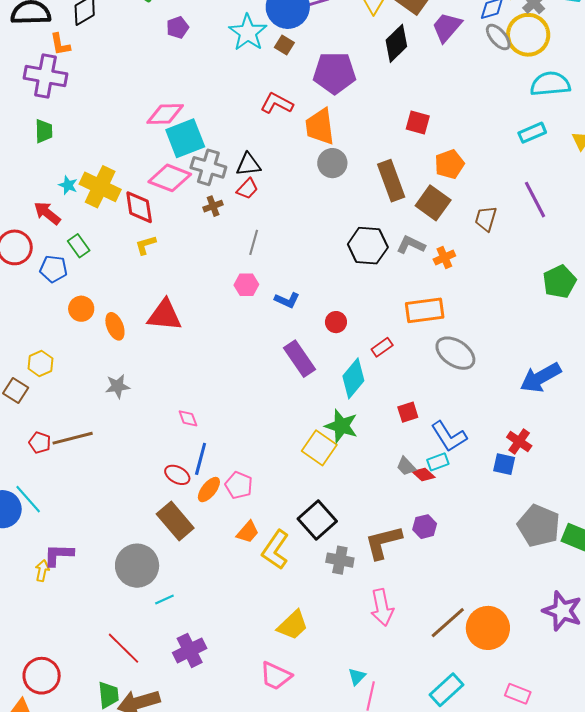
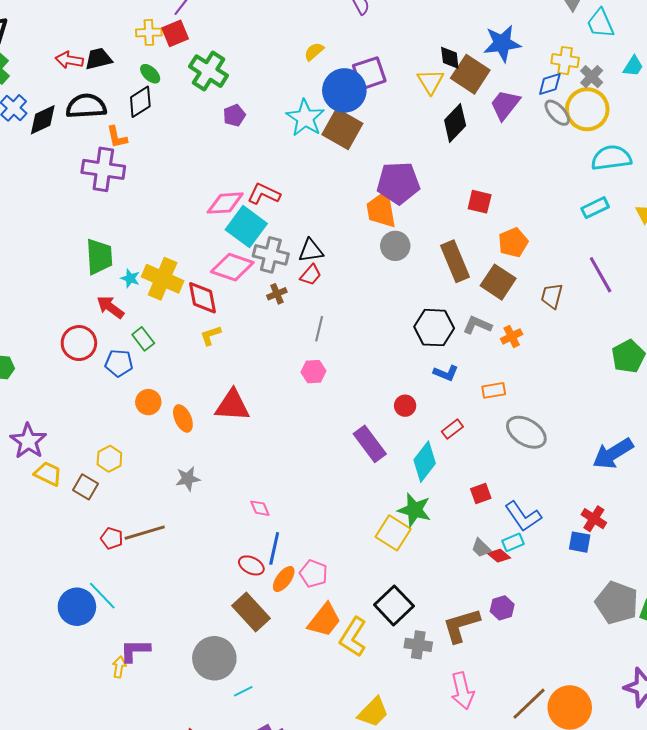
brown square: (284, 45) -> (342, 129), size x2.0
purple pentagon: (335, 73) -> (398, 183), moved
red L-shape: (277, 103) -> (264, 194), moved
green trapezoid: (44, 131) -> (99, 257), moved, size x1.5
cyan square: (185, 138) -> (246, 227), turned -30
blue L-shape: (287, 300) -> (446, 373), moved
orange rectangle: (425, 310) -> (494, 390), size x0.6
orange trapezoid: (248, 532) -> (324, 620), size x1.5

